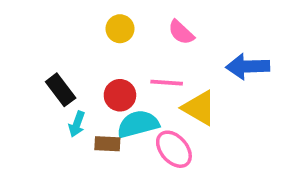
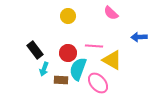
pink semicircle: (181, 32) -> (111, 13), moved
blue arrow: (248, 66) -> (139, 37), size x0.7
cyan semicircle: (138, 124) -> (78, 69), turned -55

